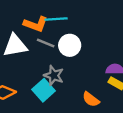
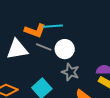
gray star: (54, 75) -> (70, 72), moved

